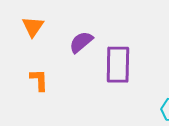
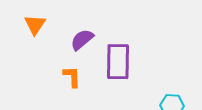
orange L-shape: (39, 80) -> (72, 77), moved

